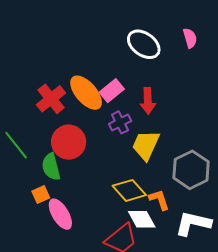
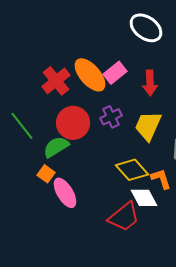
purple cross: (120, 122) -> (111, 117), moved
green semicircle: (51, 167) -> (56, 147), turned 72
orange square: (41, 195) -> (46, 174), turned -30

